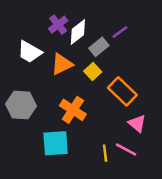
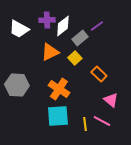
purple cross: (58, 25) -> (47, 20), turned 35
white trapezoid: (30, 52) -> (19, 29), moved
orange rectangle: (122, 91) -> (99, 74), size x0.7
cyan square: (56, 143) -> (58, 116), moved

